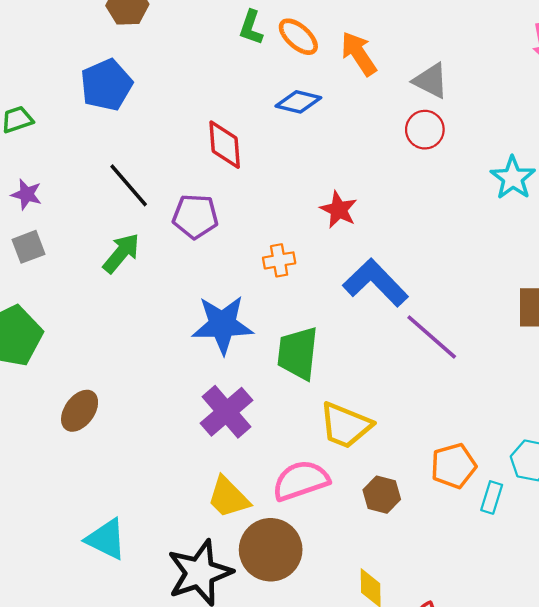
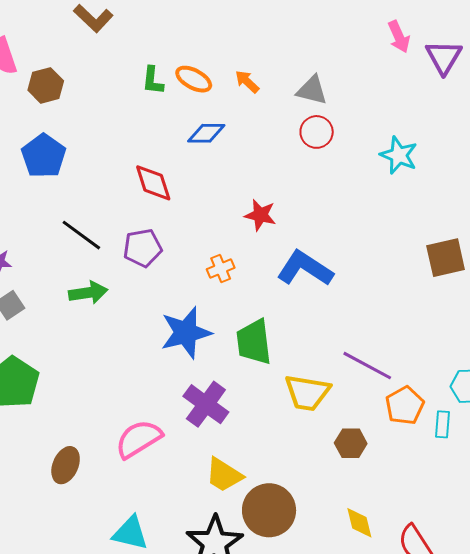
orange arrow: (359, 54) -> (247, 82), size x0.7
green arrow: (121, 253) -> (88, 293), turned 54
purple line: (432, 337) -> (367, 366), moved
brown ellipse: (80, 411) -> (66, 465), moved
pink semicircle: (301, 481) -> (139, 439), moved

